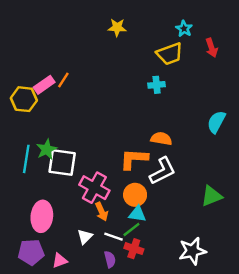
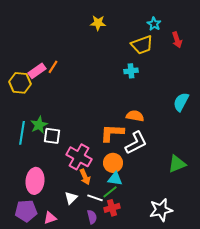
white square: (62, 163) -> (52, 136), size x0.7
red cross: (134, 249) -> (112, 208), turned -35

